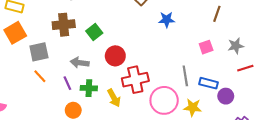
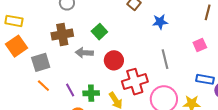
green square: (94, 32) -> (99, 32), moved
gray arrow: (80, 63) -> (84, 53), moved
gray line: (185, 76) -> (165, 59), moved

